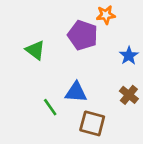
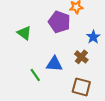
brown cross: (129, 95) -> (81, 57), moved
brown square: (92, 123) -> (81, 87), moved

